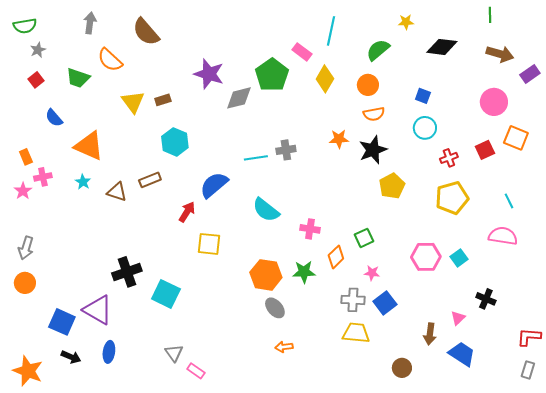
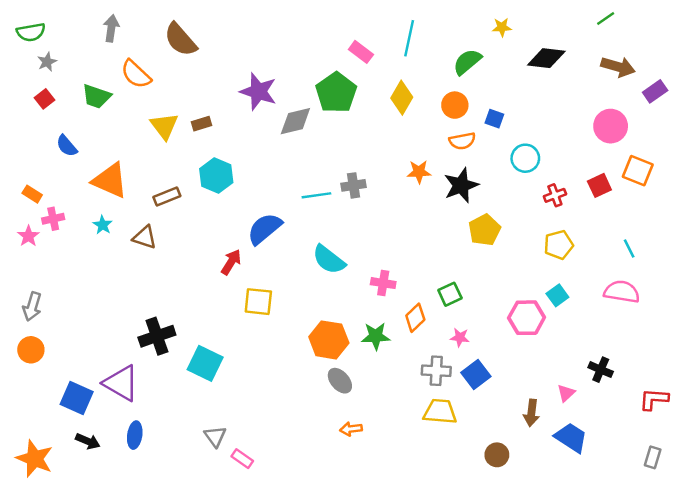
green line: (490, 15) -> (606, 19), turned 56
pink rectangle: (302, 52) -> (361, 52), moved
blue square: (423, 96) -> (494, 119), moved
orange rectangle: (26, 157) -> (32, 194), turned -35
brown rectangle: (150, 180) -> (167, 197), moved
yellow pentagon: (452, 198) -> (559, 245), size x0.7
cyan square: (459, 258) -> (557, 295), moved
red L-shape: (529, 337) -> (654, 399), moved

